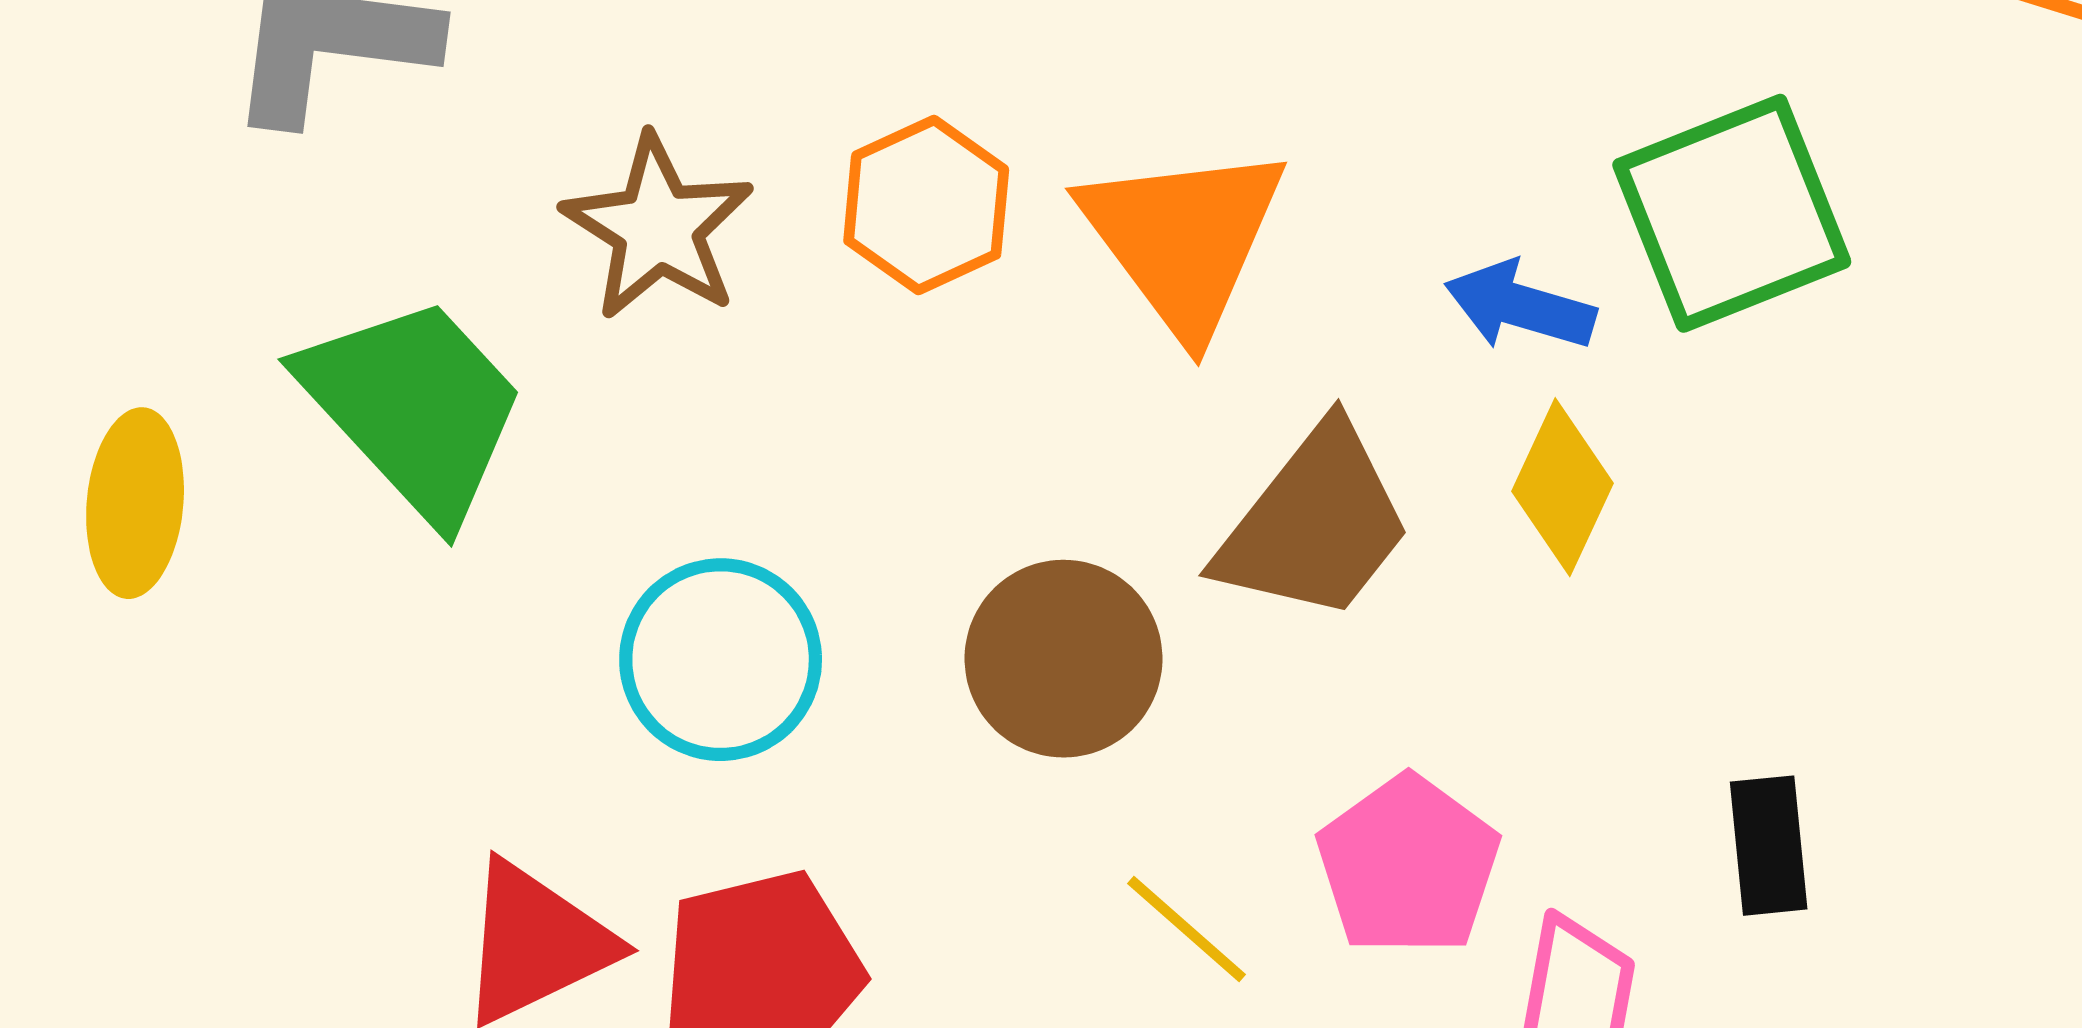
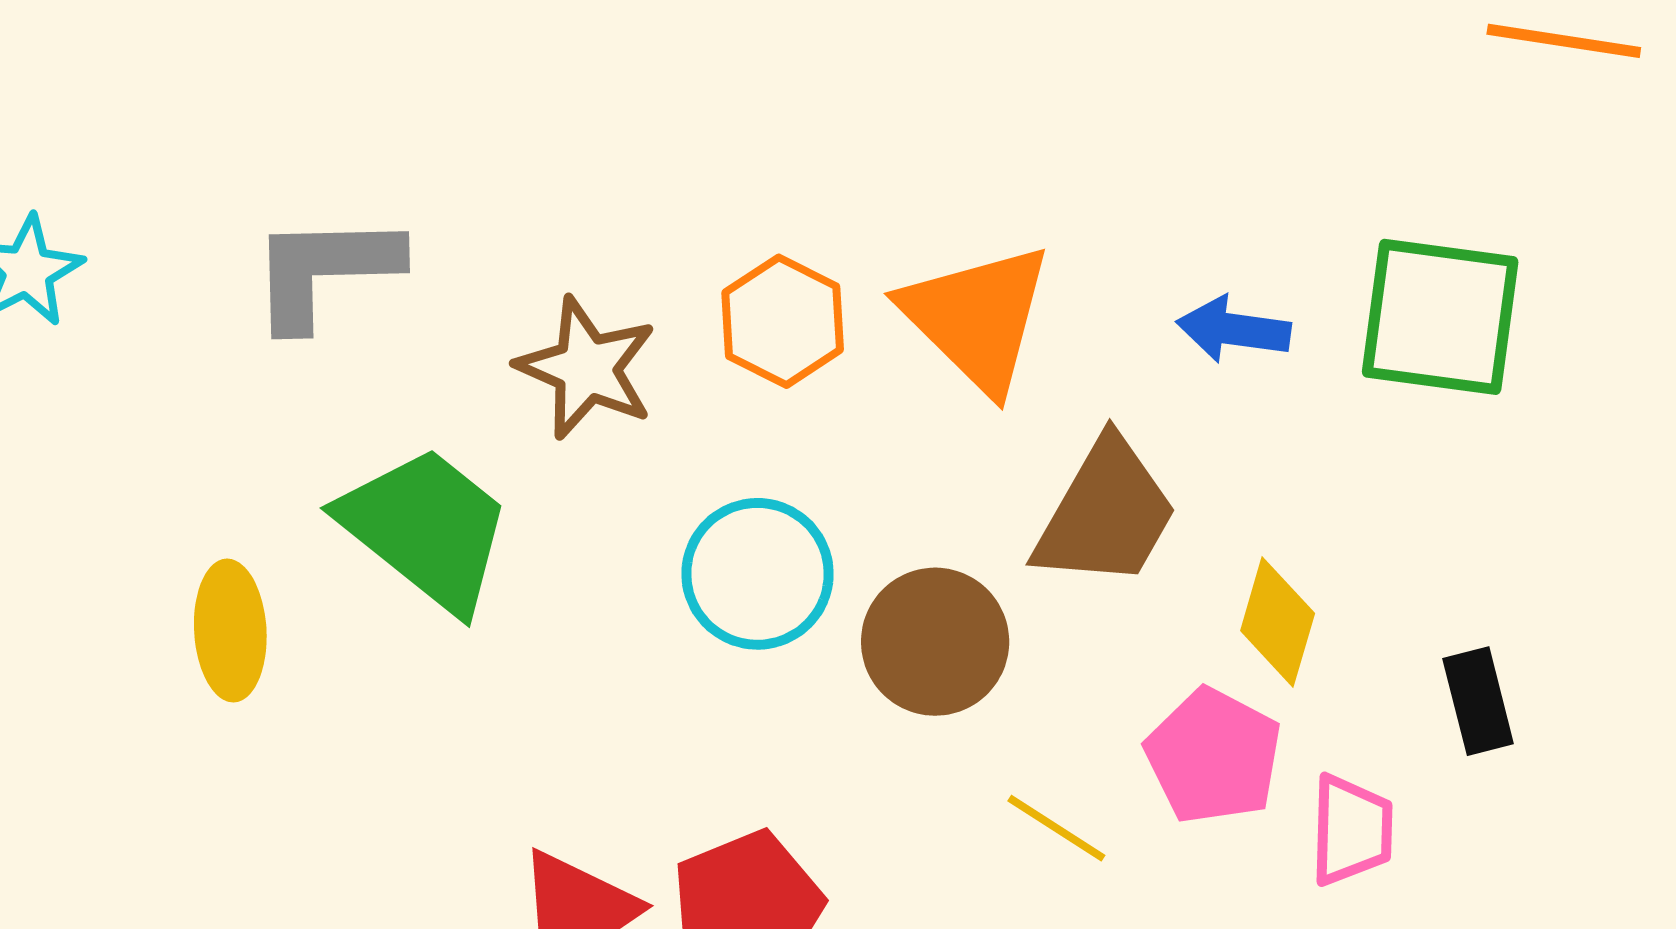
green square: (1732, 213) -> (1440, 317), moved, turned 38
yellow diamond: (1563, 487) -> (1278, 622), moved
cyan circle: (721, 660) -> (758, 574), moved

